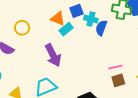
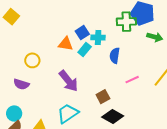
blue semicircle: (101, 28) -> (115, 56), moved
cyan rectangle: (66, 29) -> (85, 49), moved
brown square: (118, 80) -> (103, 97), moved

